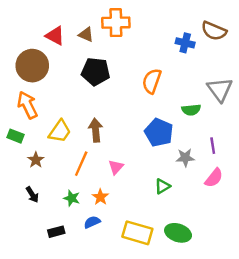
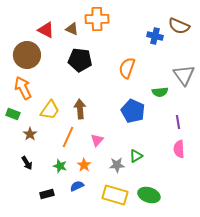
gray star: (185, 158) -> (117, 165), moved
pink semicircle: (214, 178) -> (179, 149), turned 138

